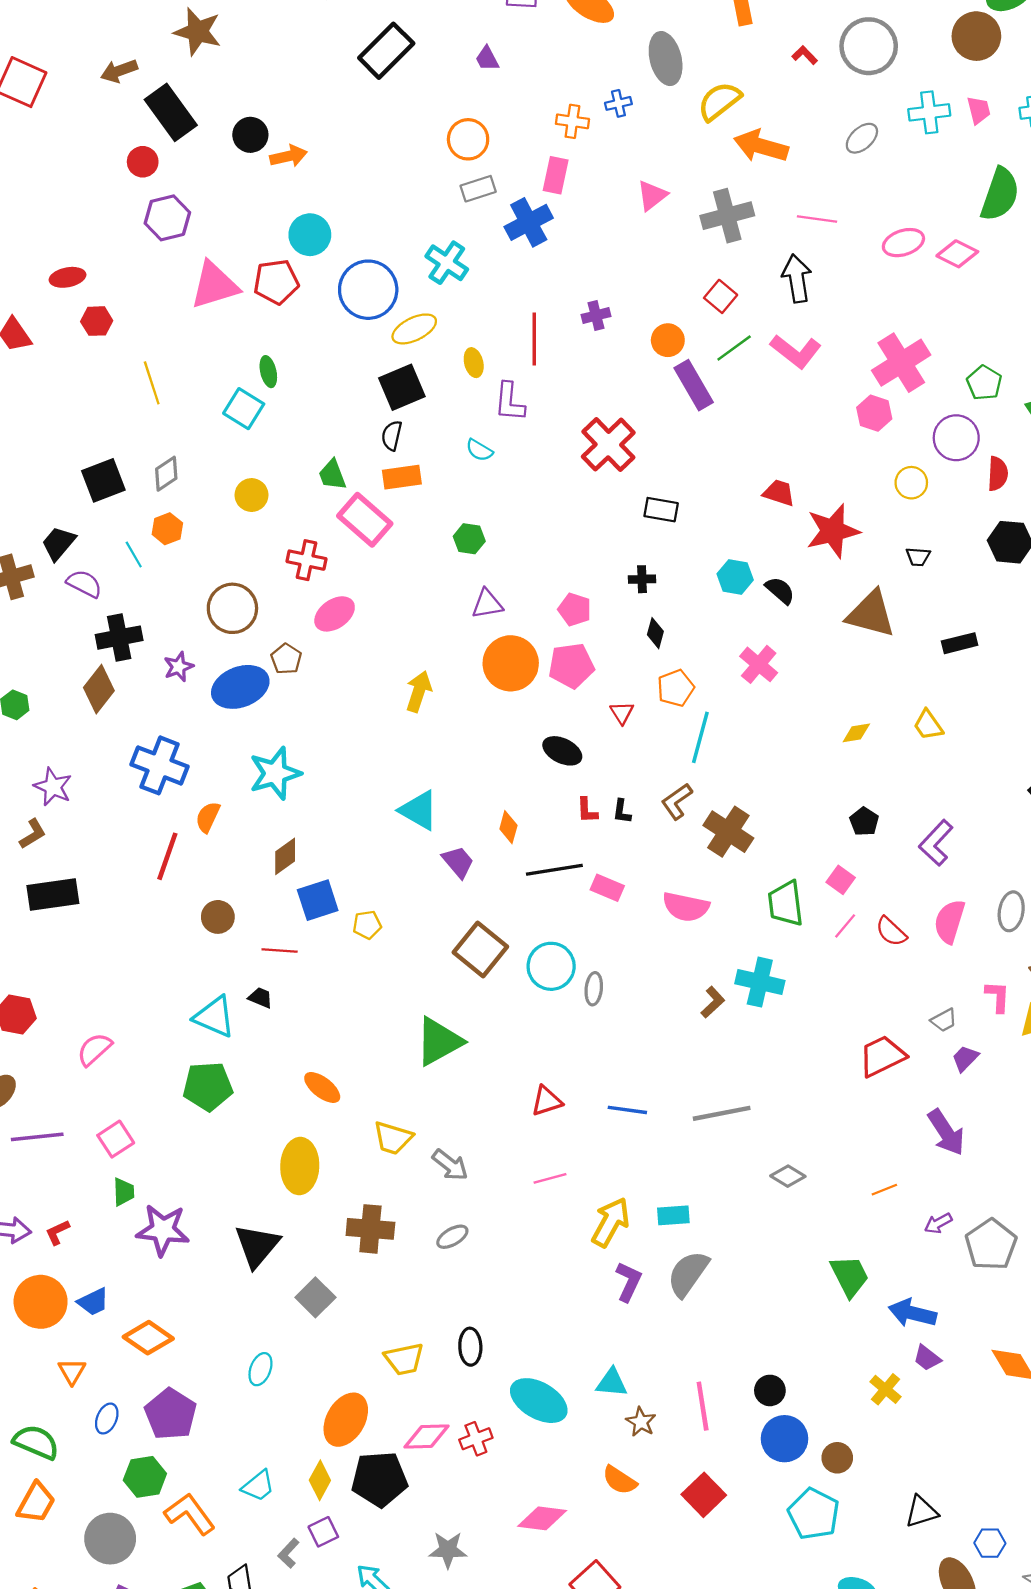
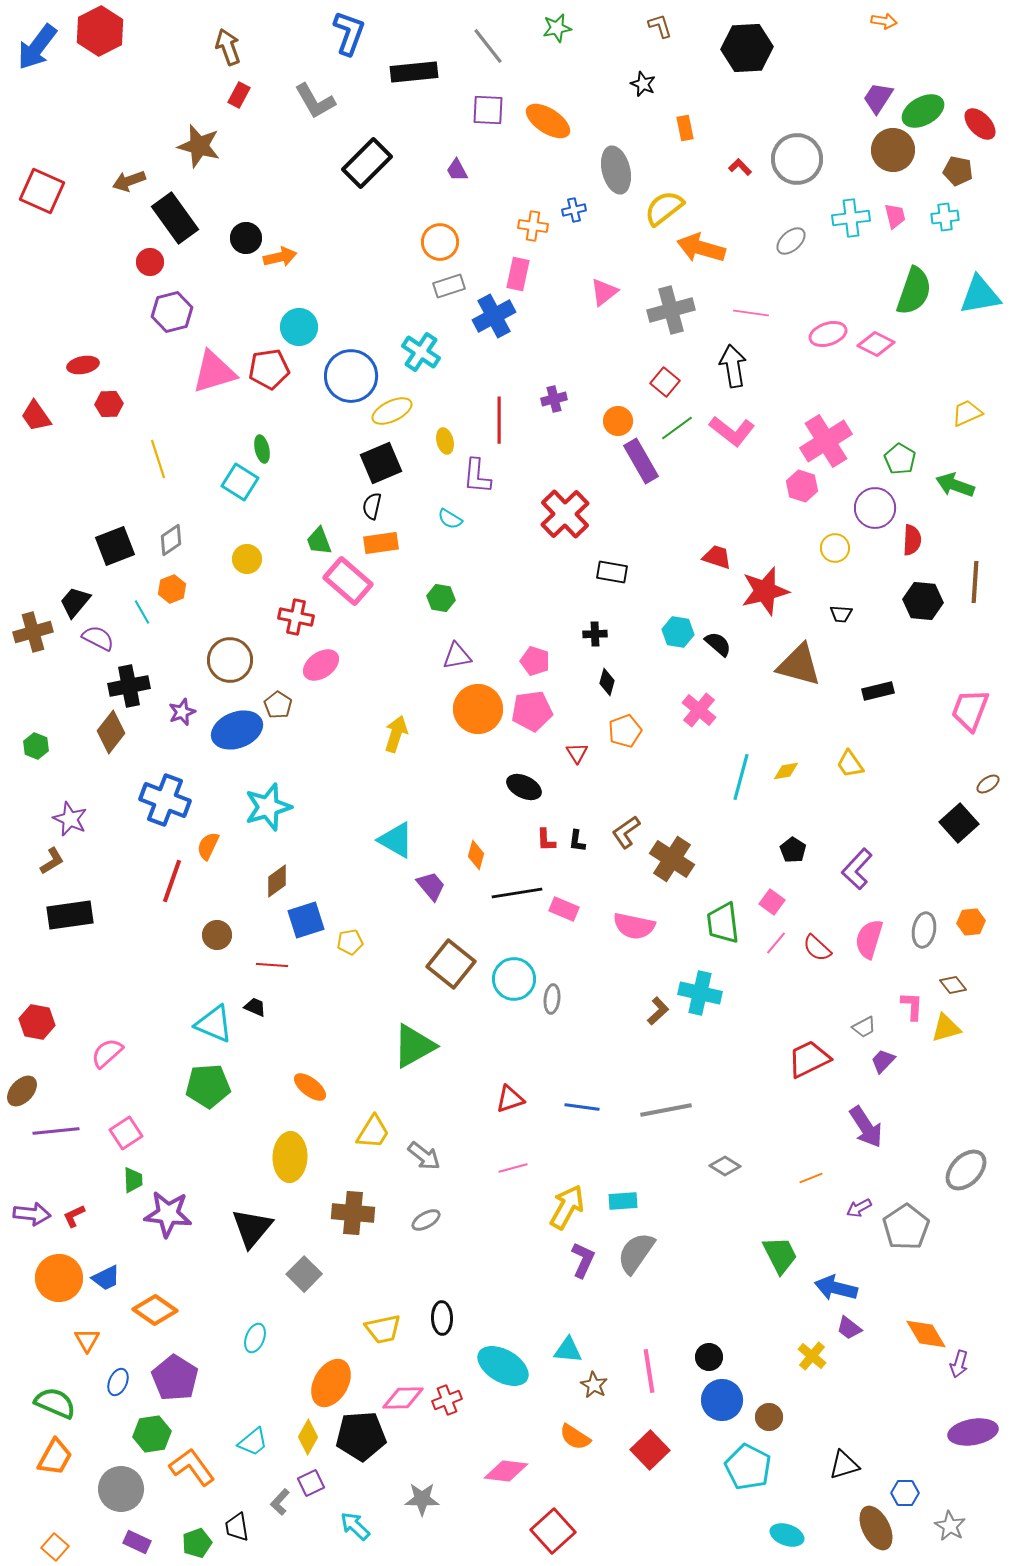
cyan line: (700, 737) -> (741, 777), moved
yellow trapezoid: (393, 1138) -> (373, 1132), turned -75

